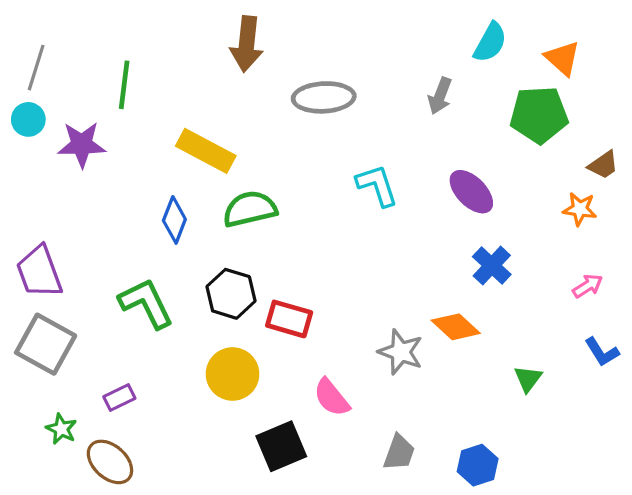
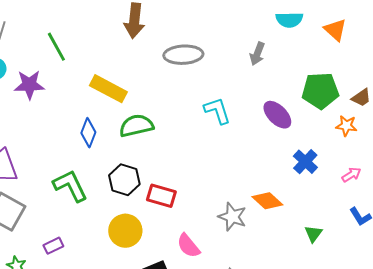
cyan semicircle: (490, 42) -> (289, 20), turned 60
green line: (124, 85) -> (56, 47), turned -36
green pentagon: (539, 115) -> (320, 91), moved
blue cross: (492, 266) -> (305, 162), moved

